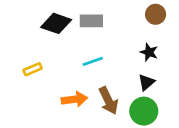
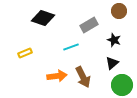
gray rectangle: (91, 21) -> (89, 25), moved, turned -30
green circle: (144, 111) -> (122, 85), moved

